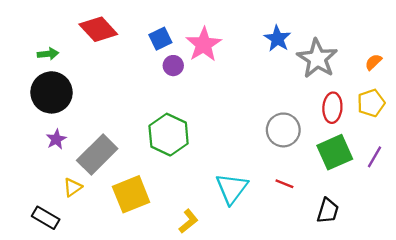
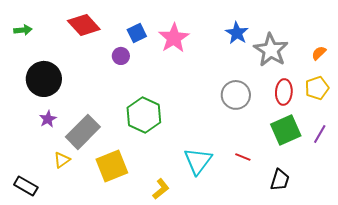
green arrow: (48, 54) -> (23, 30), moved
purple circle: (173, 66) -> (121, 56), moved
gray circle: (283, 130) -> (236, 95), moved
black rectangle: (46, 218) -> (26, 186), moved

